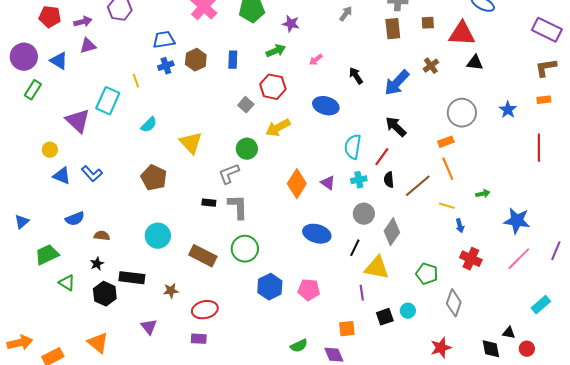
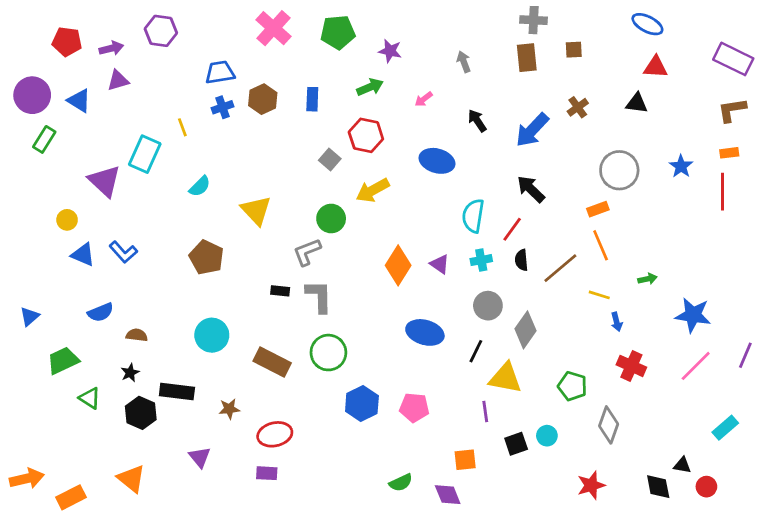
gray arrow: (346, 14) -> (464, 62), moved, turned -56
red triangle: (462, 34) -> (656, 67), moved, size x0.7
red line: (539, 148) -> (723, 192), moved

